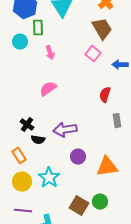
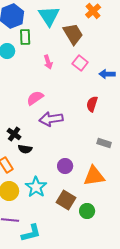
brown trapezoid: (102, 29) -> (73, 34), moved
pink arrow: (50, 53) -> (48, 62), moved
gray rectangle: (117, 121) -> (104, 143), moved, turned -64
purple arrow: (65, 130) -> (51, 119), moved
brown square: (79, 206) -> (66, 200), moved

